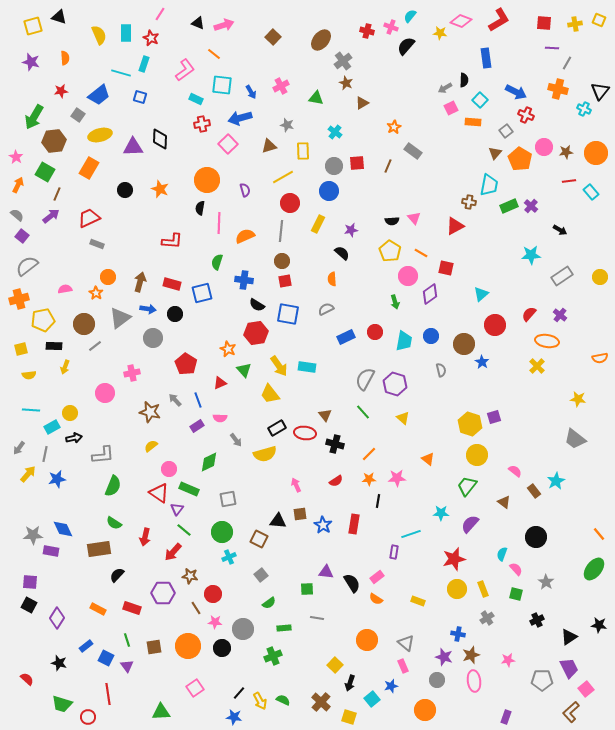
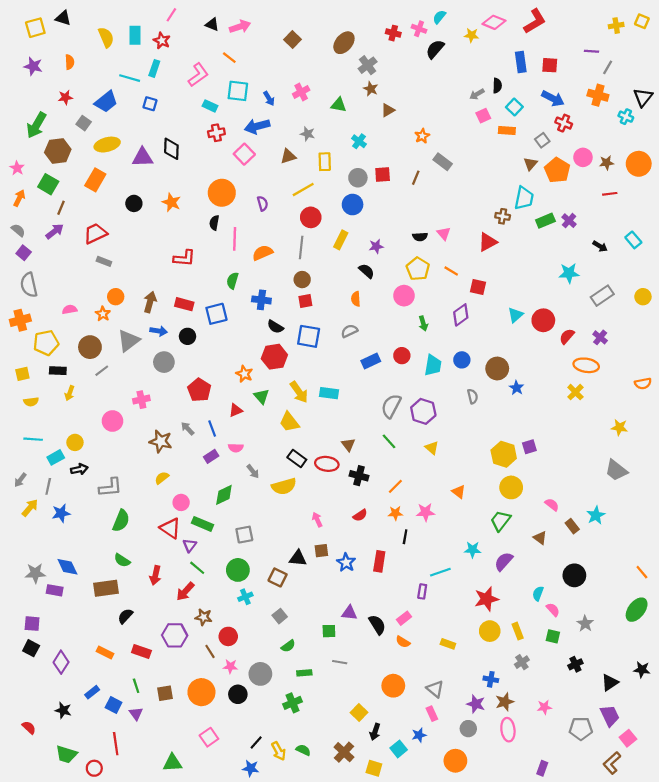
red square: (544, 23) -> (550, 65), moved
cyan rectangle: (591, 192) -> (633, 240), moved
gray semicircle: (27, 266) -> (29, 285), turned -65
pink circle: (408, 276) -> (404, 296), moved
red circle: (495, 325) -> (543, 320), moved
black rectangle: (277, 428) -> (297, 459), turned 66

